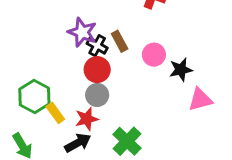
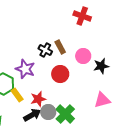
purple star: (82, 32) -> (25, 69), moved
red circle: (97, 70) -> (60, 74), moved
gray circle: (97, 95) -> (48, 112), moved
pink triangle: (200, 99) -> (102, 100), moved

